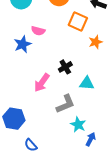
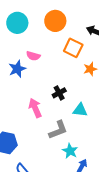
pink arrow: (42, 83) -> (35, 108), turned 120

